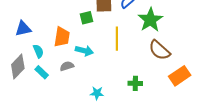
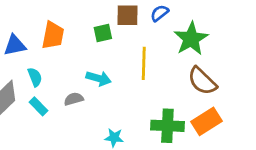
orange trapezoid: (62, 37) -> (53, 35), moved
orange rectangle: (180, 76) -> (207, 121), moved
green cross: (135, 83) -> (167, 126), size x1.6

